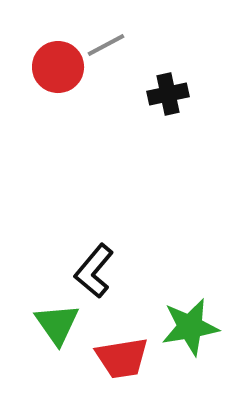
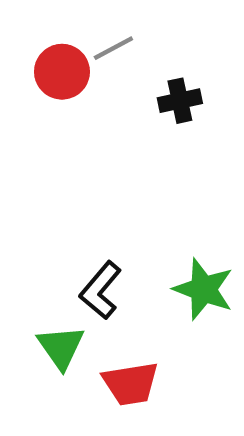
green star: (190, 327) -> (203, 289), moved, turned 30

